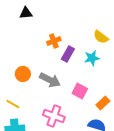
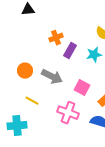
yellow line: (13, 104) -> (32, 101), moved
pink cross: (54, 116) -> (68, 113), moved

